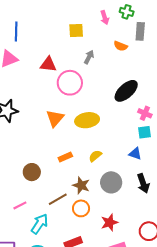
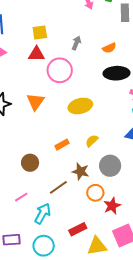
yellow square: (76, 30) -> (40, 32), moved
orange semicircle: (121, 46) -> (109, 48), moved, turned -40
black ellipse: (126, 91) -> (117, 73), turned 45
orange triangle: (55, 118) -> (35, 102), moved
orange circle: (81, 208) -> (95, 193), moved

